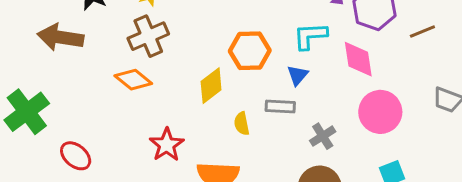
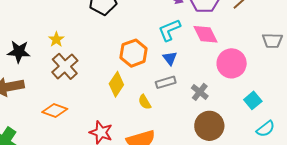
orange diamond: (133, 80) -> (55, 111), moved

